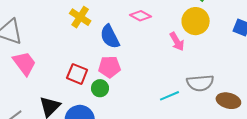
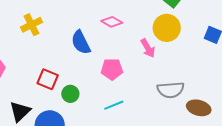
yellow cross: (80, 17) -> (32, 25), moved, turned 30
pink pentagon: (109, 67) -> (112, 69), moved
cyan line: (169, 96) -> (114, 105), moved

